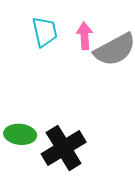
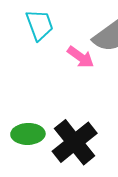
pink arrow: (85, 36) -> (81, 57), moved, turned 136

